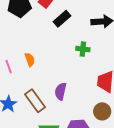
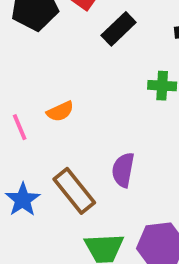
orange semicircle: (30, 60) -> (60, 111), turned 88

